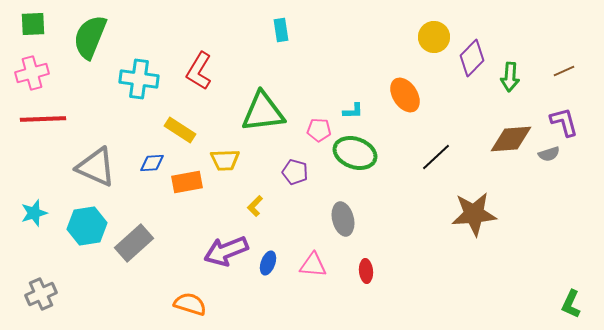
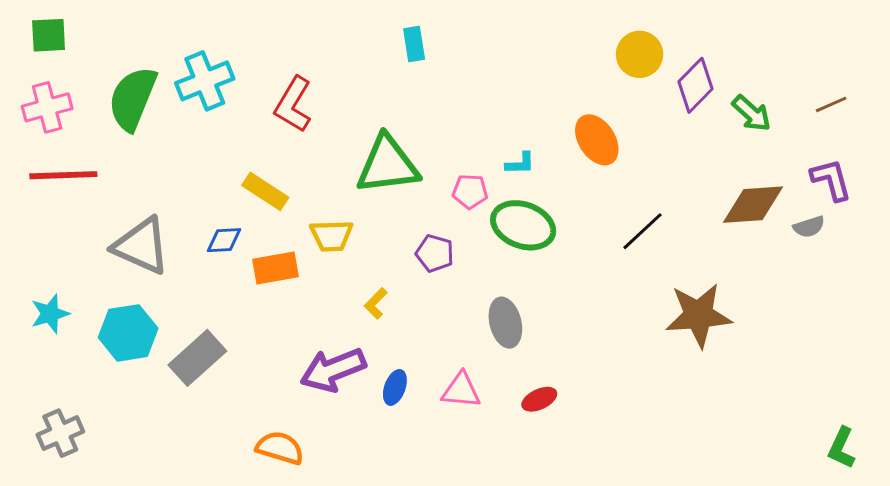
green semicircle: (90, 37) -> (133, 99), moved
green arrow: (510, 77) -> (752, 113), turned -52
cyan cross: (139, 79) -> (205, 81), moved, turned -30
red ellipse: (366, 271) -> (539, 399), turned 70

